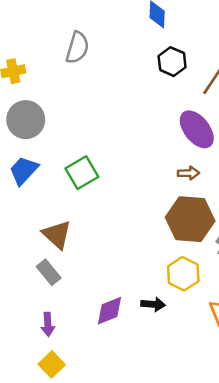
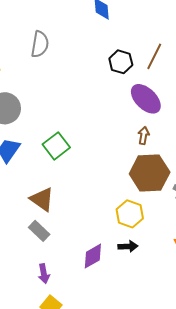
black hexagon: (172, 62) -> (121, 62), moved
brown arrow: (189, 173) -> (144, 135), turned -72
yellow hexagon: (183, 274) -> (130, 214), moved

